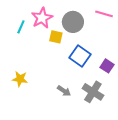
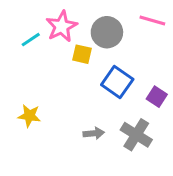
cyan line: (21, 27) -> (31, 40), turned 32
gray arrow: (64, 91) -> (94, 133), turned -40

